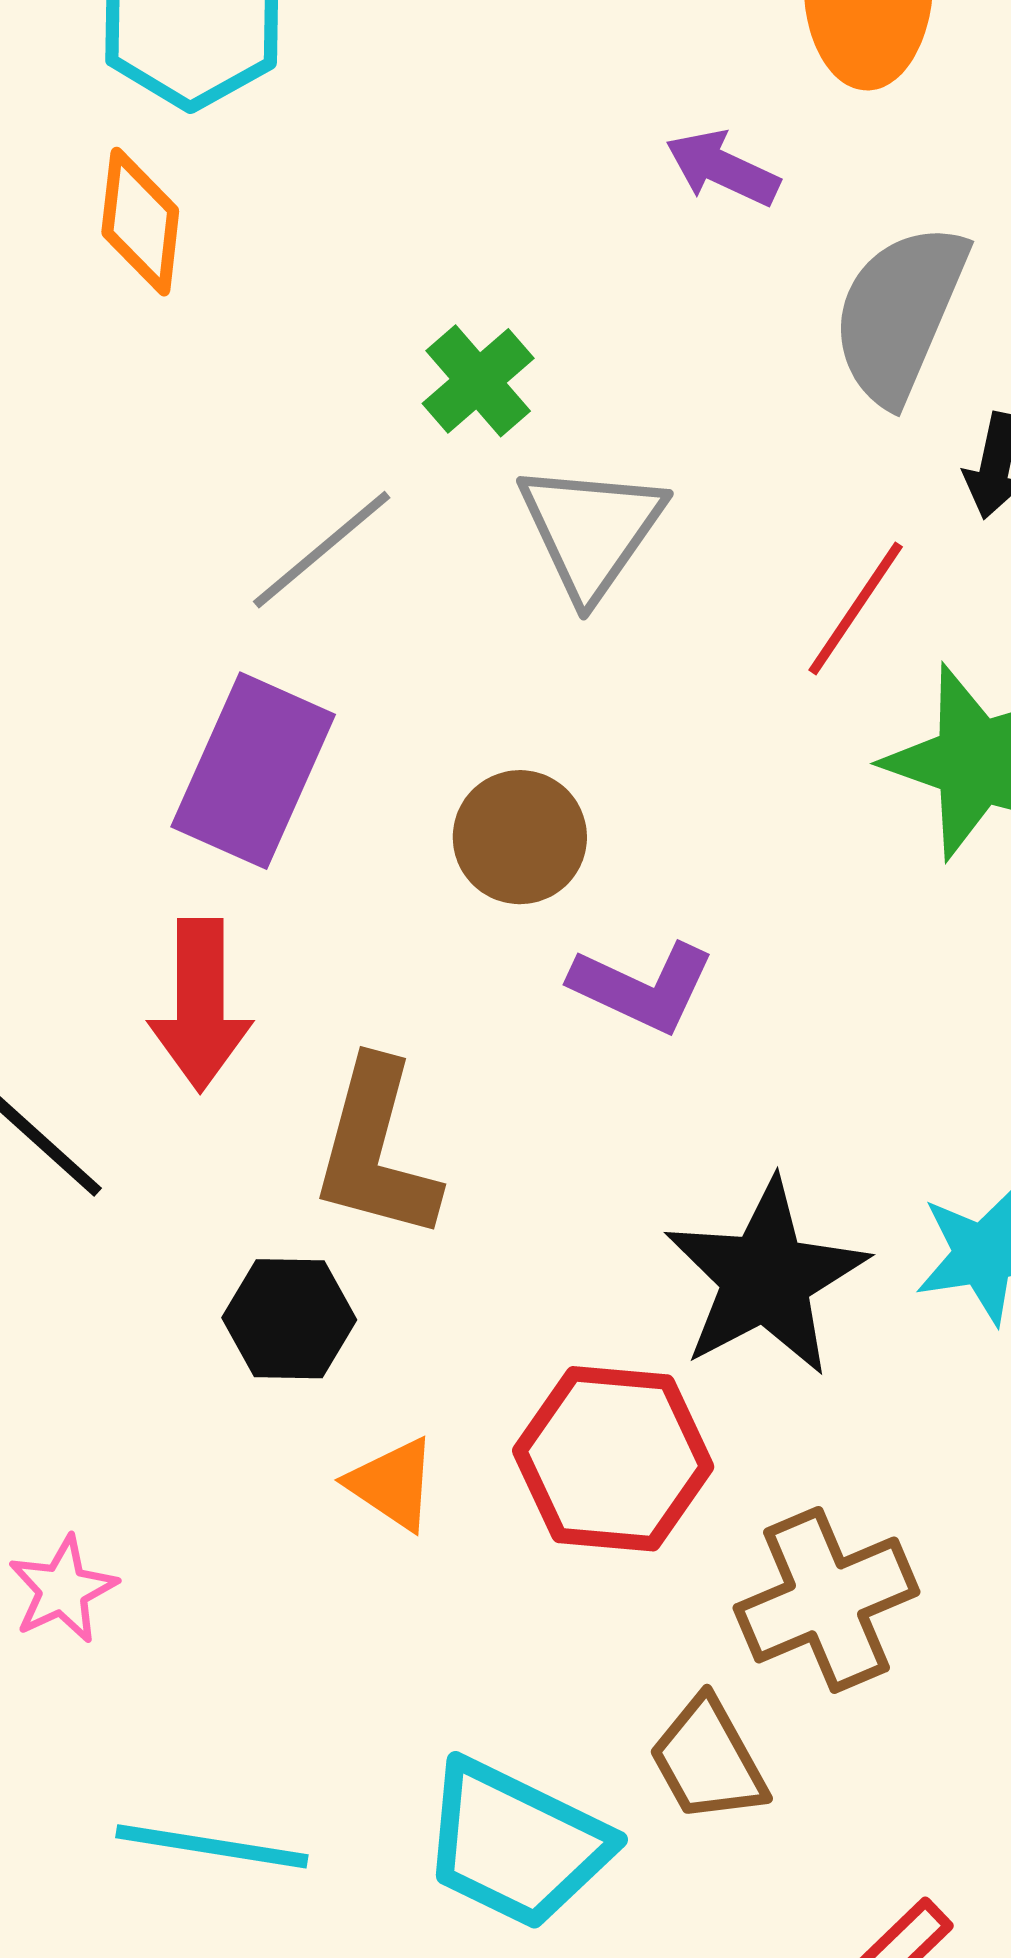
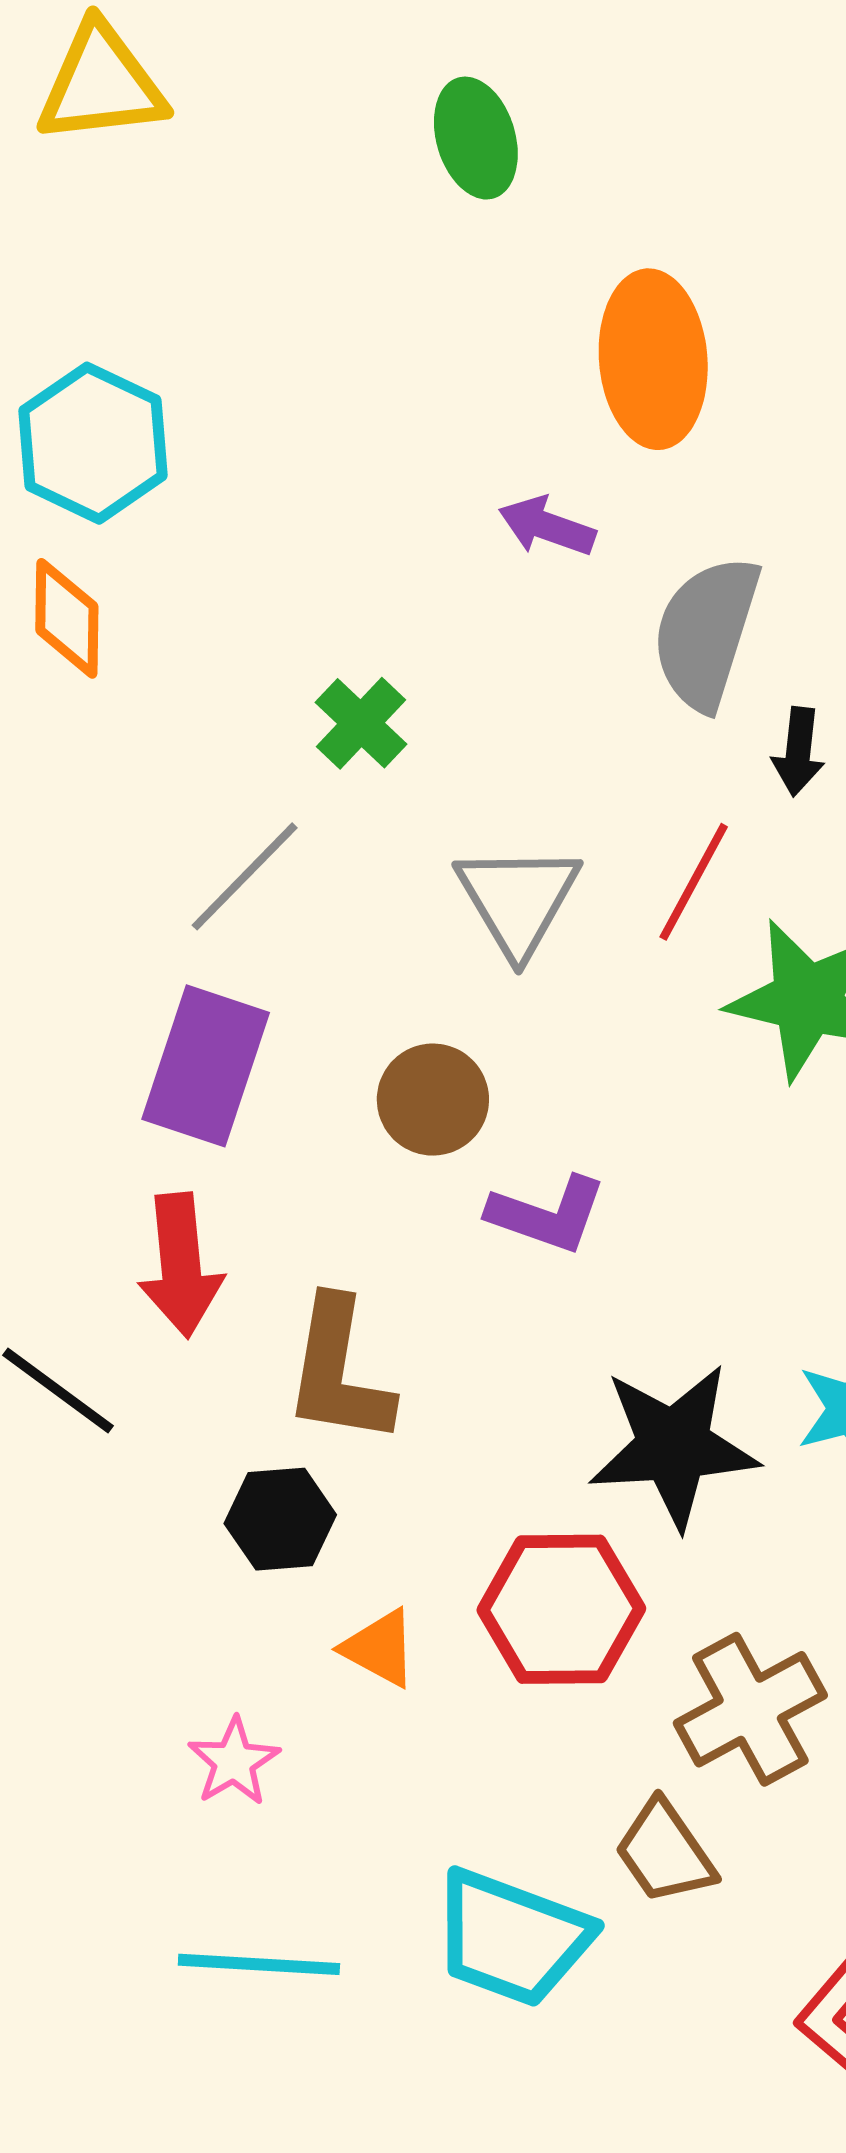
gray triangle: (591, 530) -> (518, 900), moved
black star: (766, 1278) -> (674, 1446), turned 30
pink star: (63, 1590) -> (234, 1762), moved

